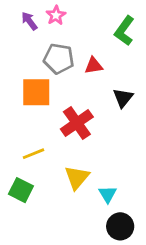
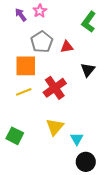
gray pentagon: (59, 59) -> (42, 42), turned 30
yellow line: (34, 154) -> (24, 92), moved

